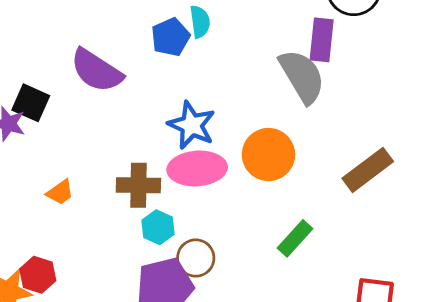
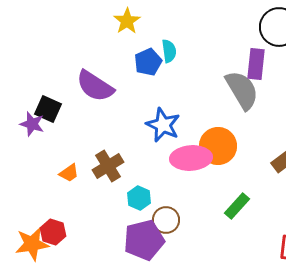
pink ellipse: (197, 169) -> (191, 158), moved
brown cross: (138, 185) -> (108, 166), moved, turned -32

